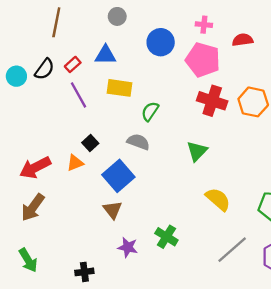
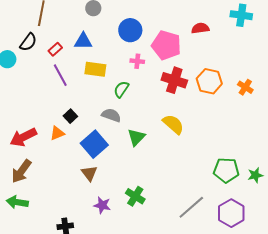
pink cross: (204, 25) -> (137, 61), moved
black semicircle: (45, 69) -> (28, 42), moved
green triangle: (197, 151) -> (136, 137), moved
yellow semicircle: (218, 199) -> (173, 124), moved
green arrow: (28, 260) -> (17, 202), moved, turned 130

